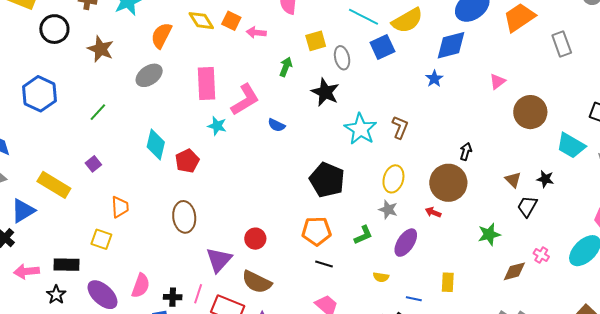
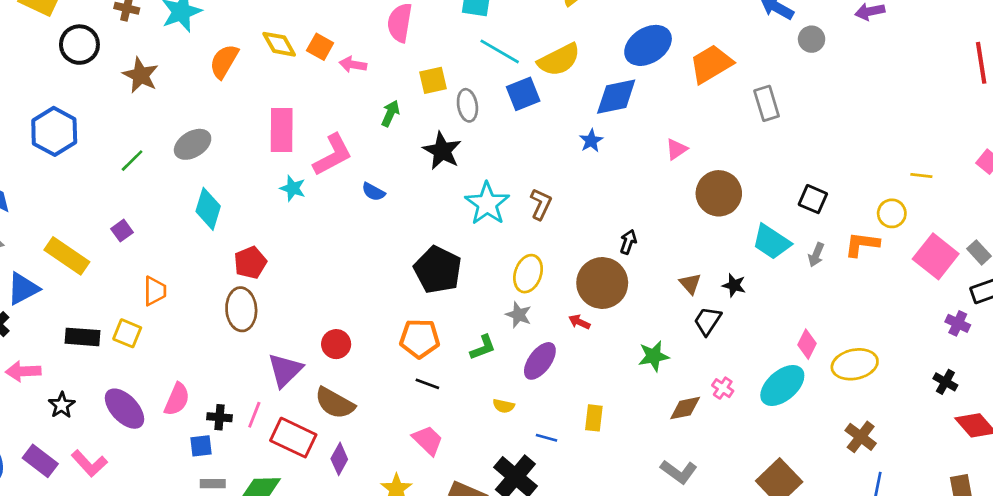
gray ellipse: (149, 75) -> (193, 144), moved
red pentagon: (187, 161) -> (250, 263), moved
black rectangle: (66, 265) -> (83, 337), moved

